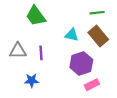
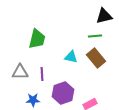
green trapezoid: (36, 16) -> (37, 39), turned -130
purple hexagon: (81, 64) -> (63, 93), moved

